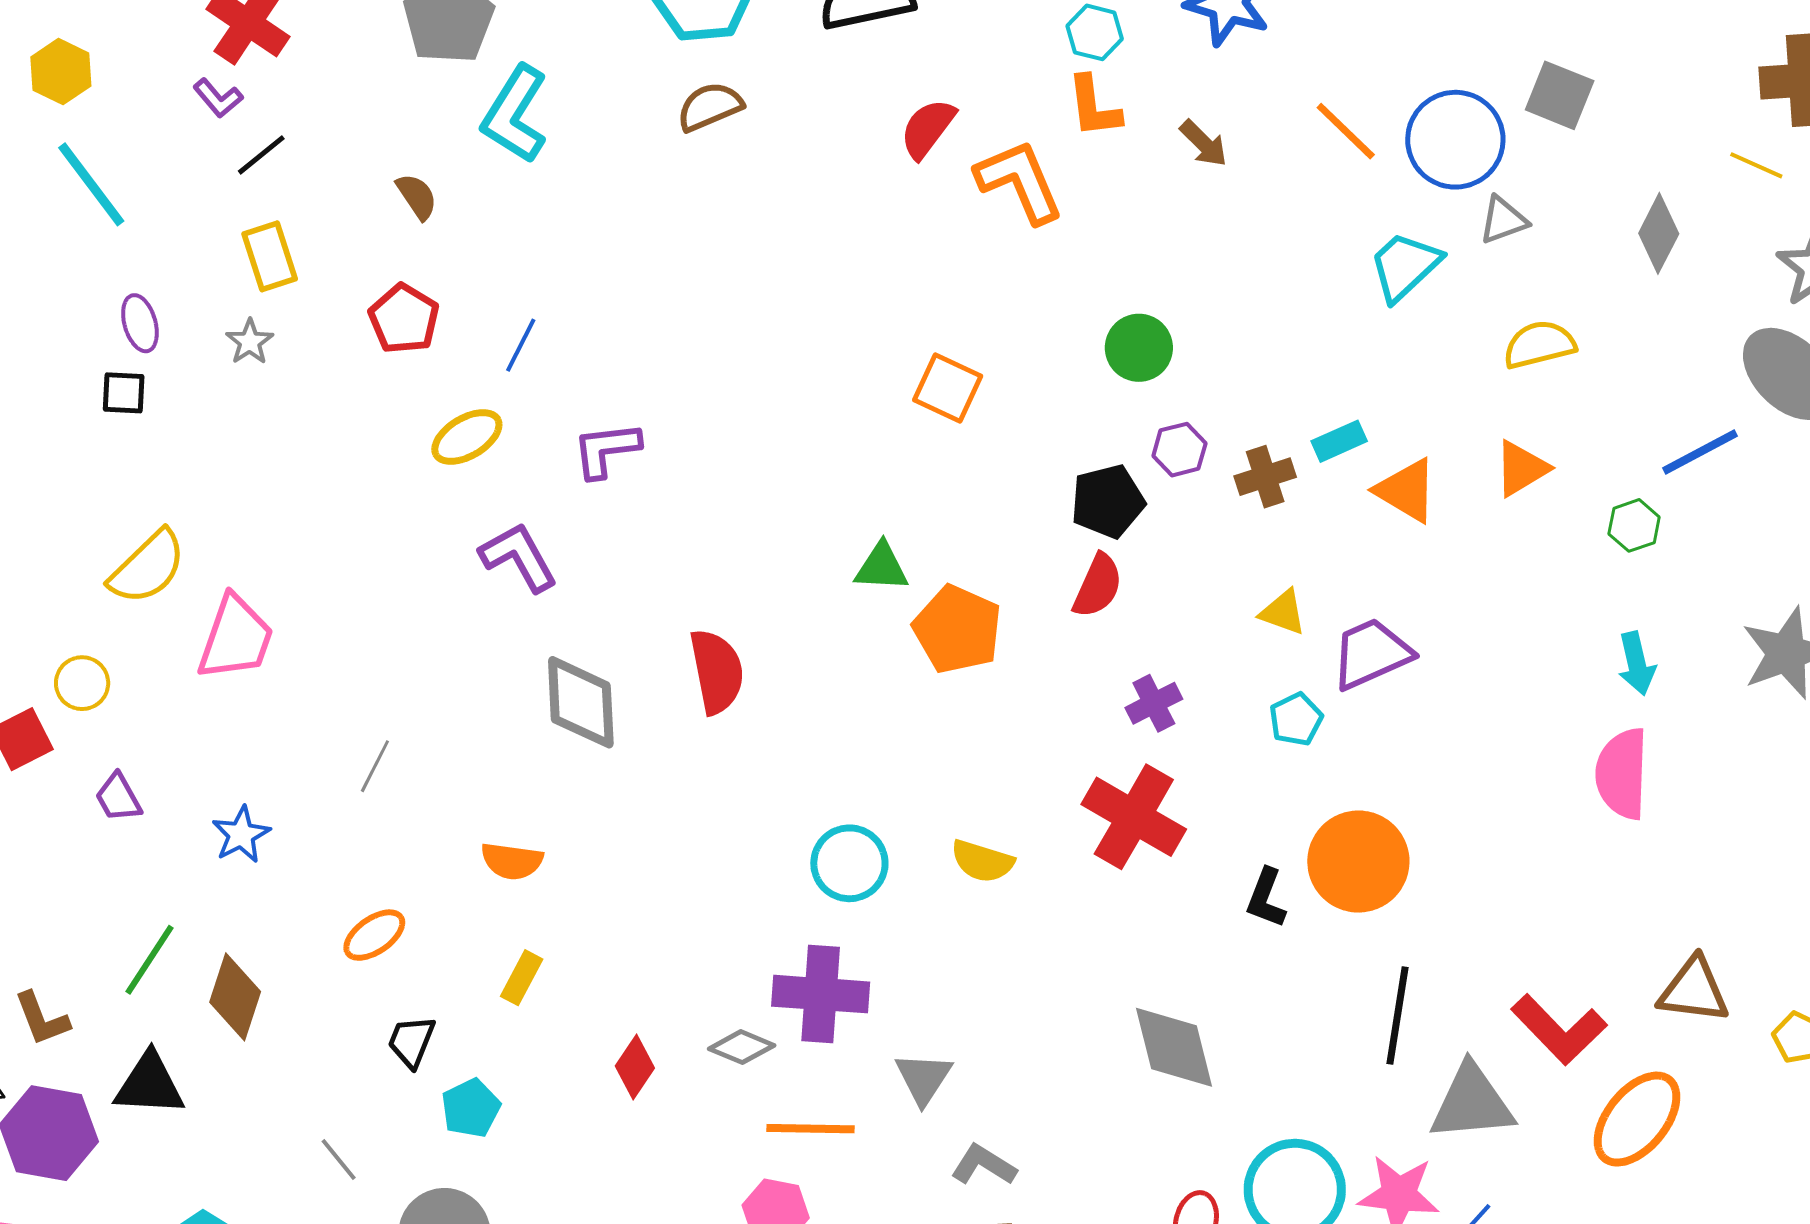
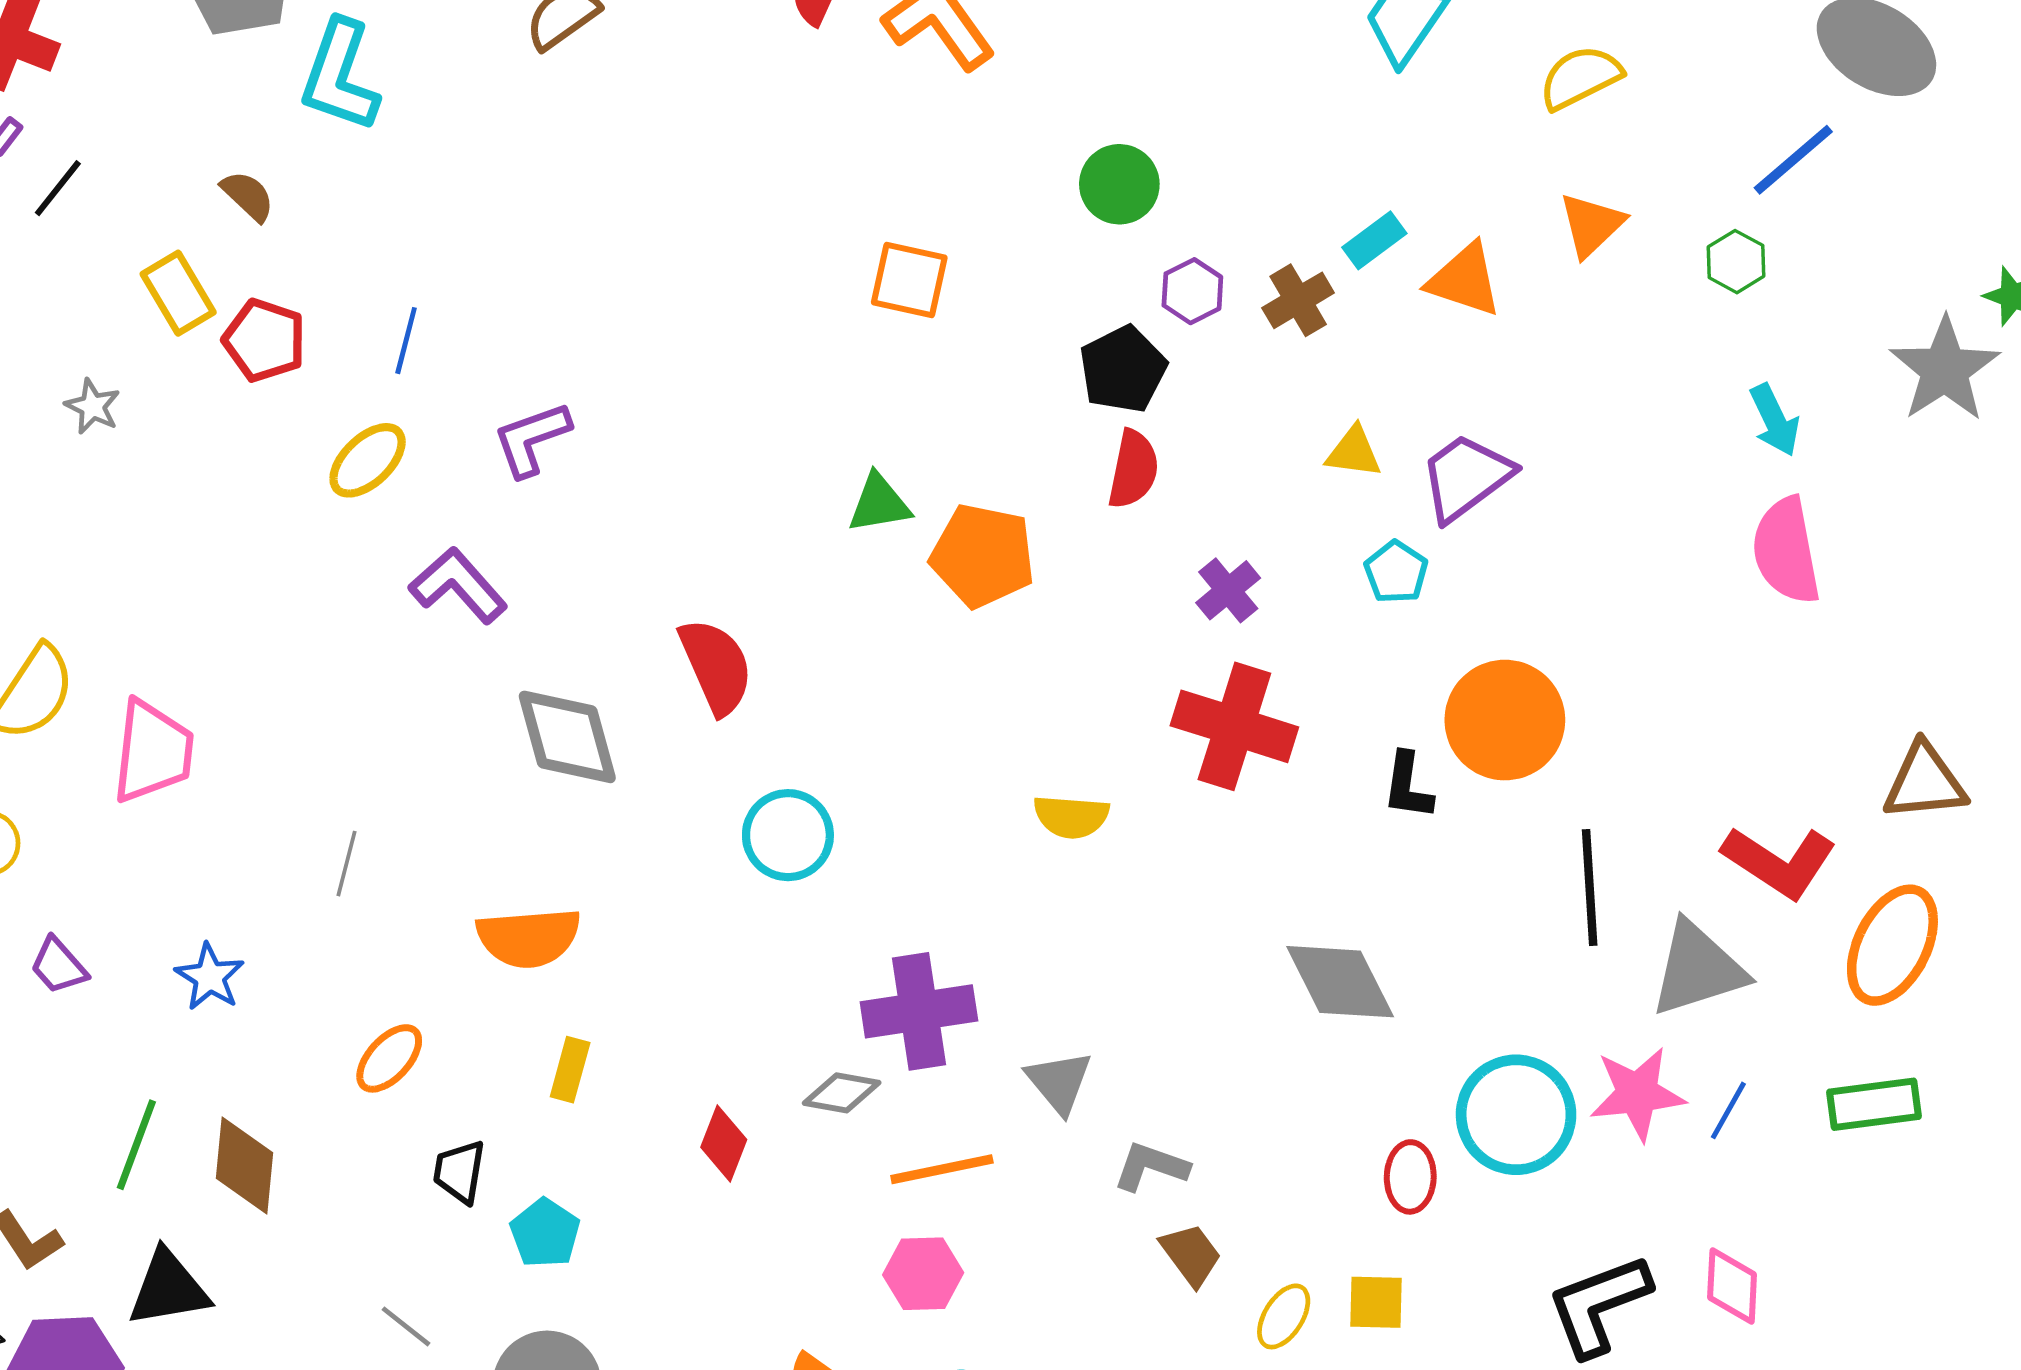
yellow rectangle: (270, 256) -> (178, 293), moved
orange semicircle: (512, 861) -> (529, 938), size x1.4
cyan circle: (849, 863) -> (788, 835), moved

